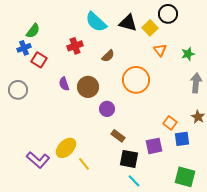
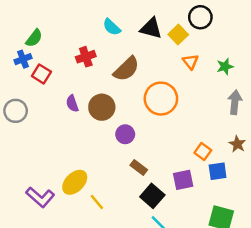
cyan semicircle: (96, 22) -> (112, 27), size x0.7
brown semicircle: (108, 56) -> (126, 69), size x1.6
black square: (129, 159) -> (152, 196), turned 30

